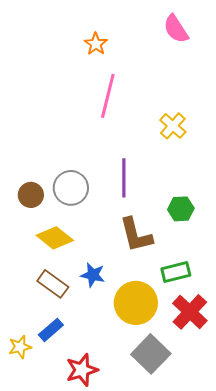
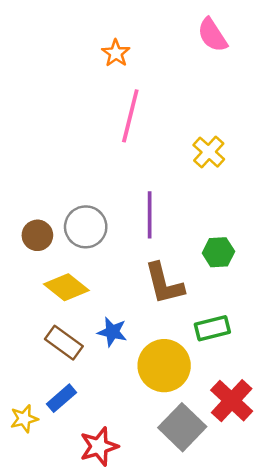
red cross: (190, 312) -> (232, 401), moved

